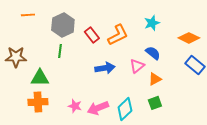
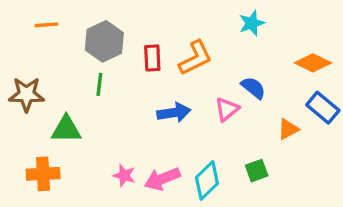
cyan star: (152, 23) -> (252, 23), moved
red rectangle: (92, 35) -> (152, 58), turned 35
orange triangle: (155, 79) -> (288, 129), moved
orange cross: (38, 102) -> (43, 174), moved

